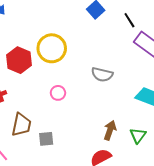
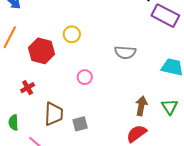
yellow circle: (52, 48) -> (72, 34), size x0.6

